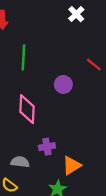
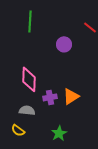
pink diamond: (27, 109) -> (29, 79), moved
orange triangle: (72, 165) -> (71, 96), moved

